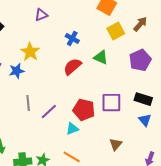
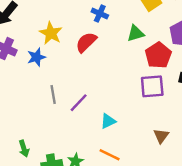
green triangle: (101, 57) -> (136, 33), turned -35
red semicircle: (72, 67) -> (86, 42), moved
red pentagon: (84, 110) -> (158, 55), moved, turned 30

